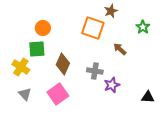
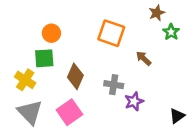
brown star: (111, 11) -> (157, 13), moved
gray triangle: (25, 94) -> (30, 112), size x1.6
black triangle: (148, 97) -> (177, 116), turned -40

